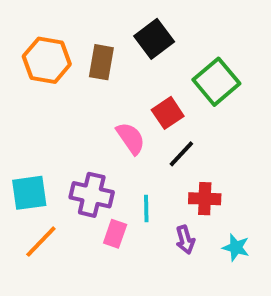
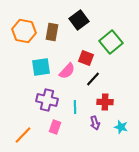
red square: (168, 113) -> (86, 58), turned -35
pink semicircle: (131, 138) -> (67, 71), turned 78
cyan square: (29, 193) -> (41, 67), moved
pink rectangle: (115, 234) -> (55, 127), moved
orange line: (41, 242) -> (23, 135), moved

